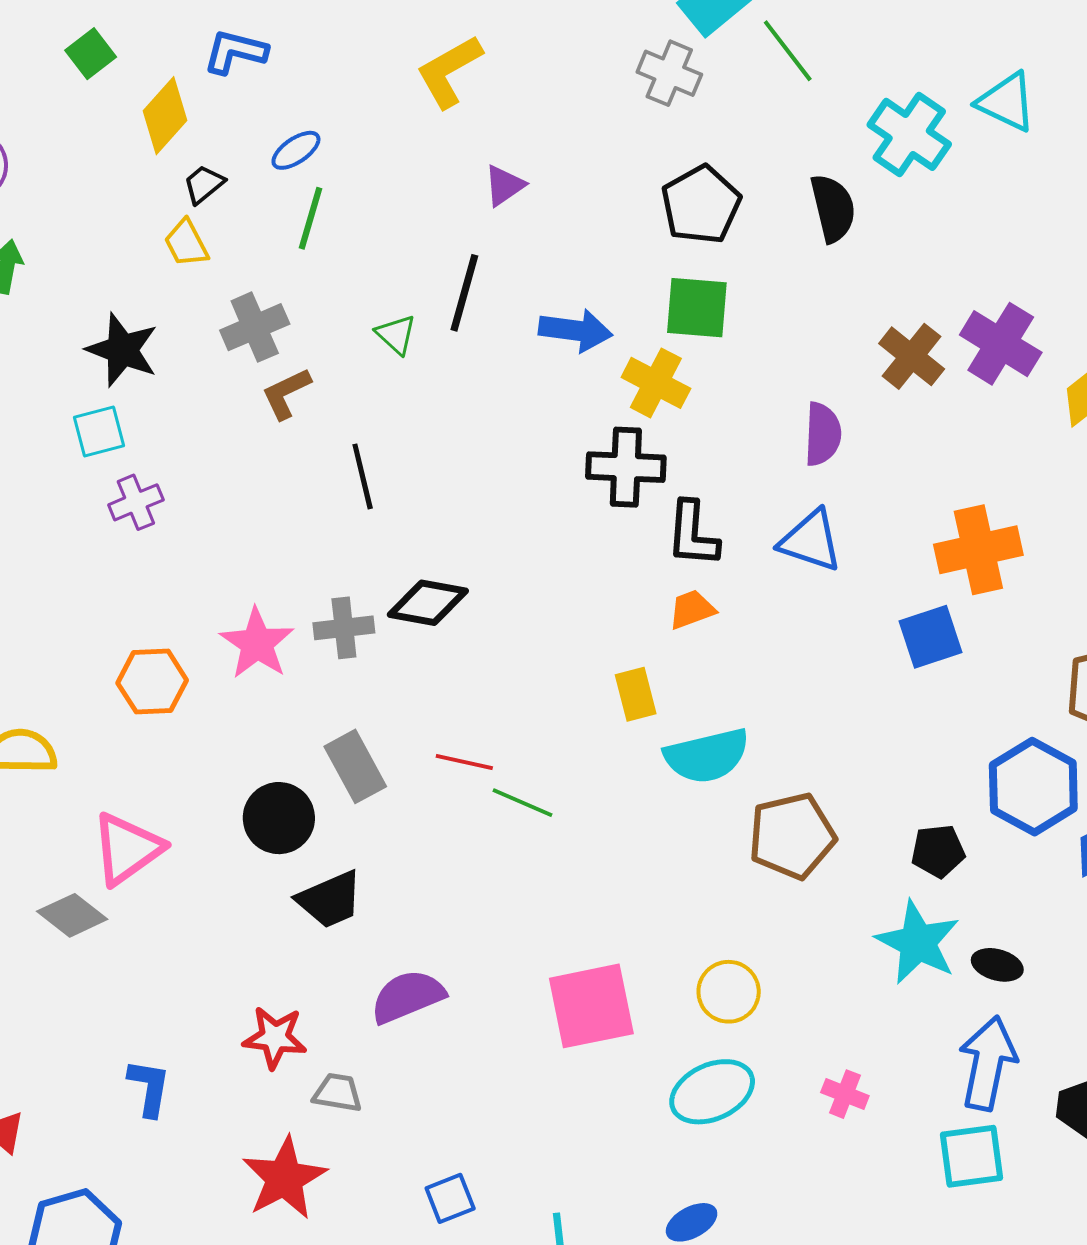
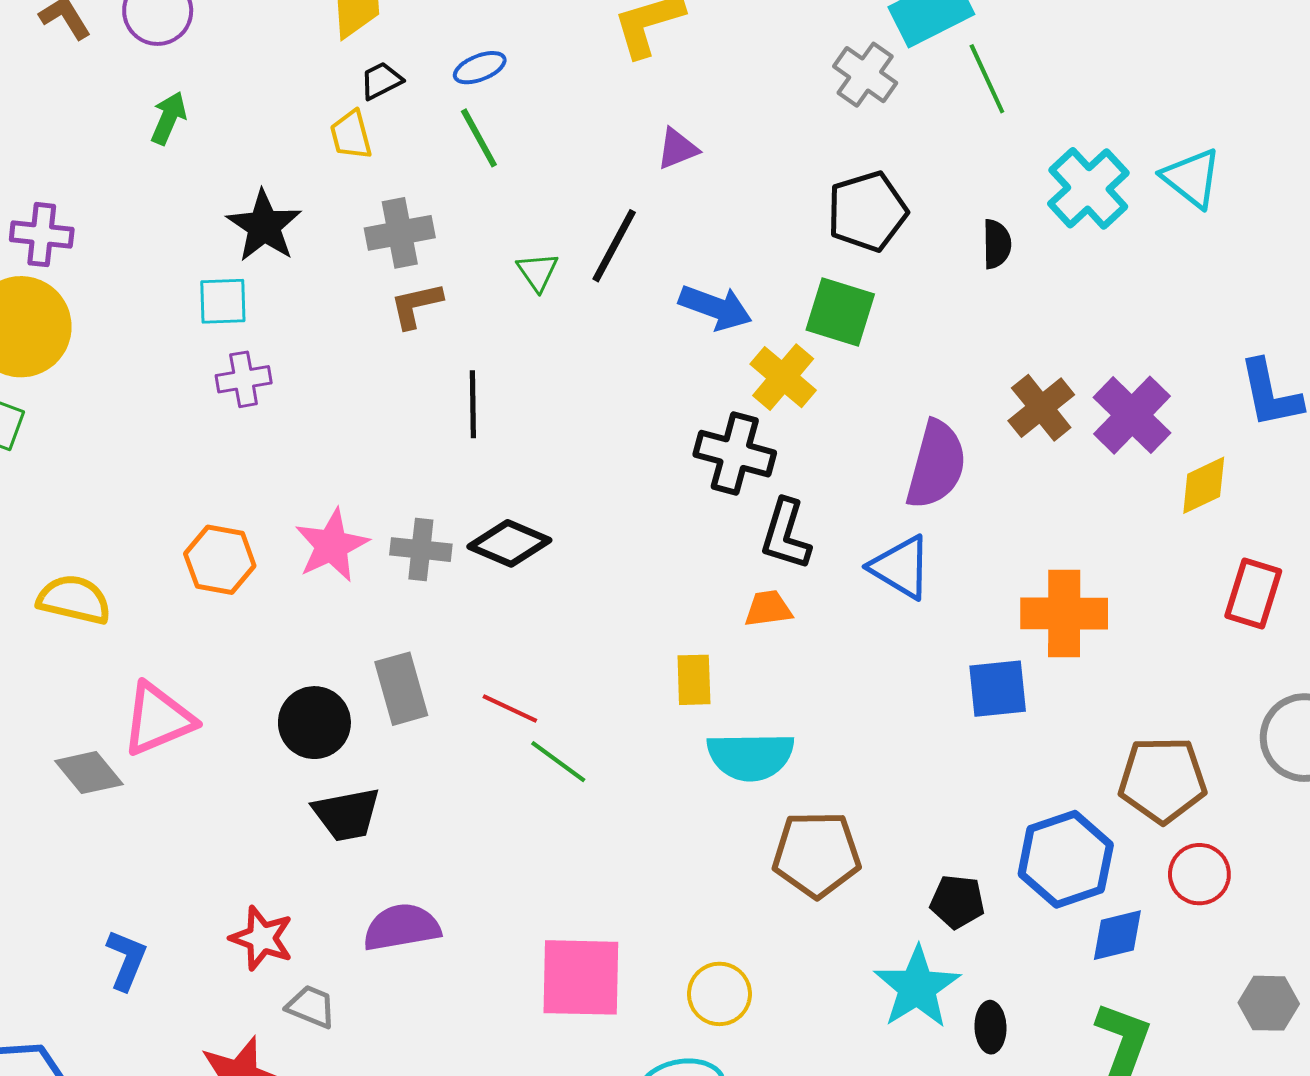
black semicircle: (833, 208) -> (997, 244), size x0.7
green line: (311, 218) -> (479, 138), turned -58
purple semicircle: (823, 434) -> (936, 465), size x1.4
black ellipse: (997, 965) -> (990, 1027), turned 60

